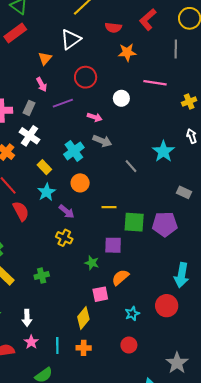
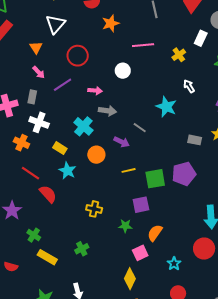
white circle: (121, 98) -> (123, 71), moved
purple arrow: (67, 212) -> (122, 142), moved

